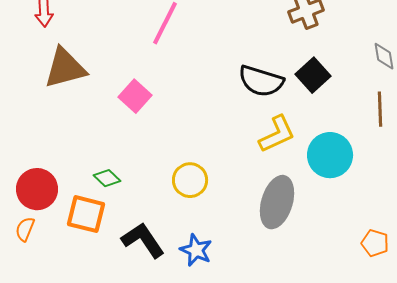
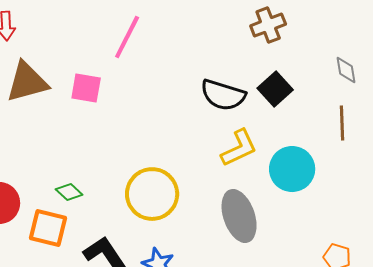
pink square: (135, 96) -> (86, 88), moved, turned -32
yellow circle: (190, 180) -> (152, 194), size x1.5
gray ellipse: (277, 202) -> (239, 216), turned -36

